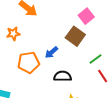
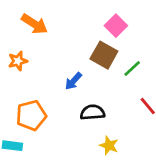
green line: (95, 59) -> (132, 69), moved
orange pentagon: (29, 62) -> (31, 115), moved

